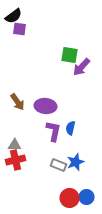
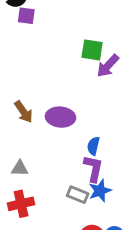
purple L-shape: (54, 131) -> (93, 168), moved
red cross: (16, 160) -> (21, 204), moved

